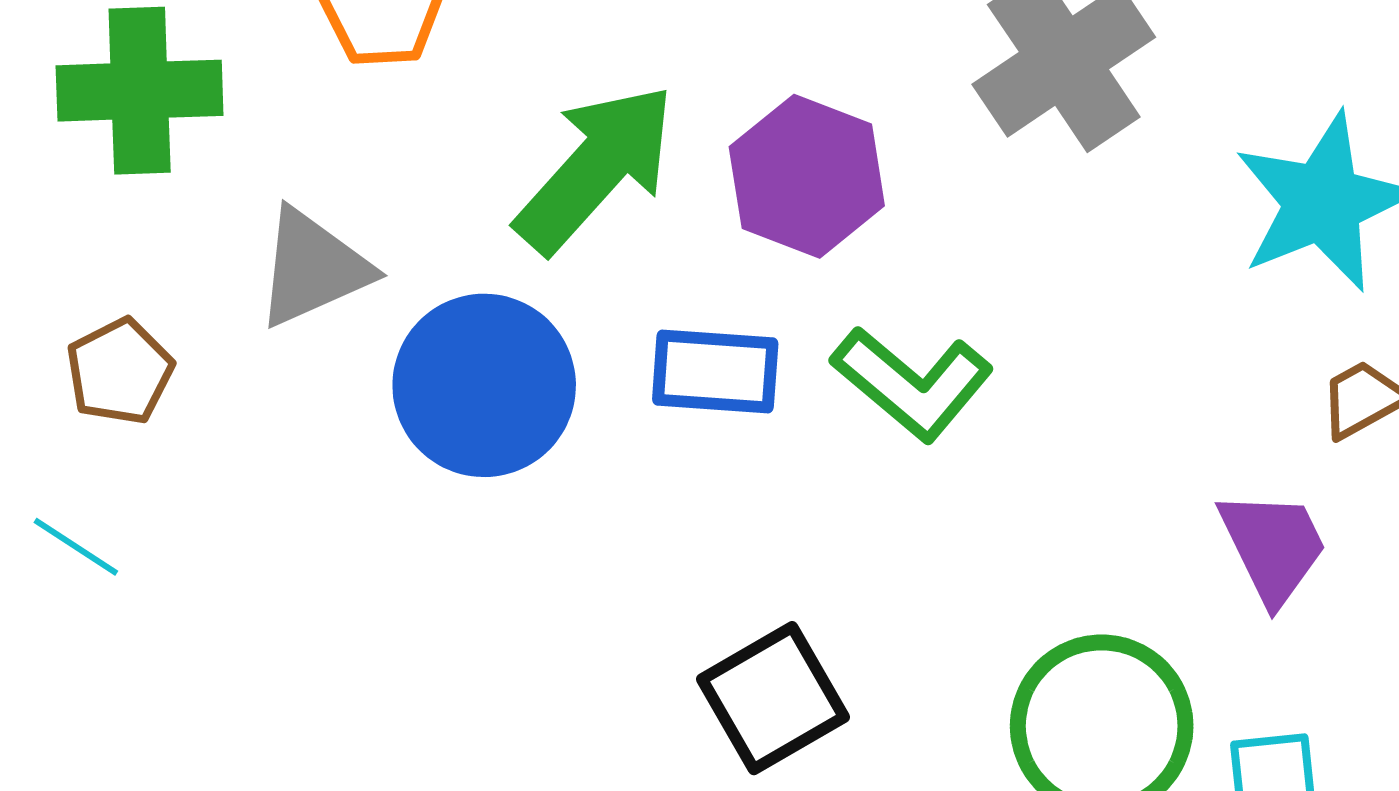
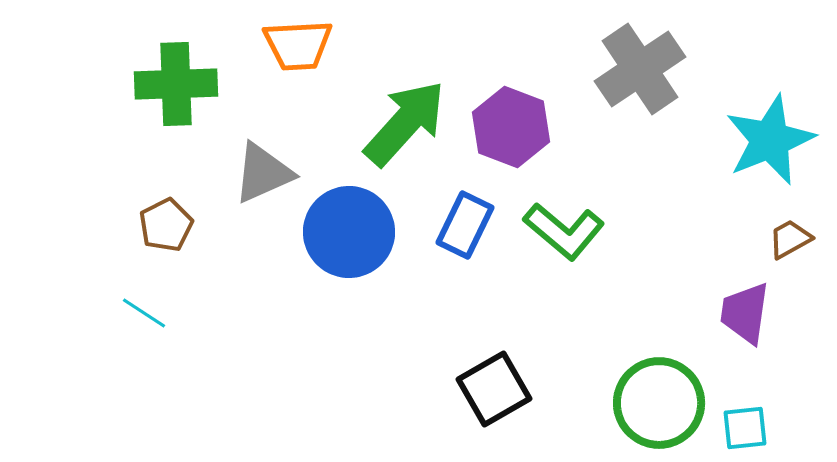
blue rectangle: (715, 371) -> (465, 225), turned -68
purple trapezoid: (1273, 547) -> (745, 313), turned -146

